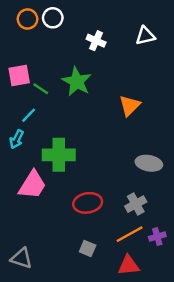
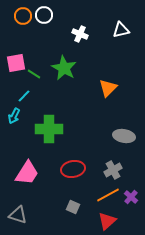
pink trapezoid: (32, 185) -> (27, 173), moved
purple cross: (157, 237) -> (131, 197), turned -32
red triangle: (128, 265) -> (107, 221), turned -36

